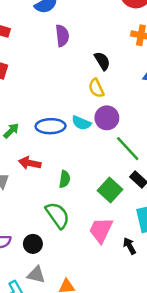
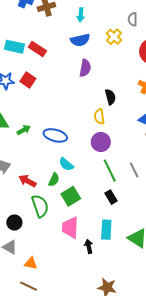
cyan semicircle: (81, 123) -> (66, 164), moved
red arrow: (30, 163) -> (27, 181), moved
green square: (110, 190) -> (71, 196), moved
pink trapezoid: (101, 230) -> (70, 228), turned -40

